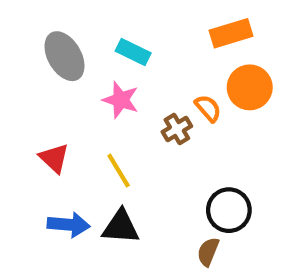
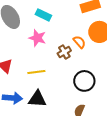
yellow line: (119, 171) -> (36, 72), turned -66
black circle: (229, 210) -> (84, 81), moved

